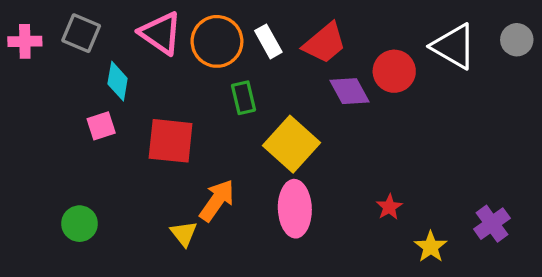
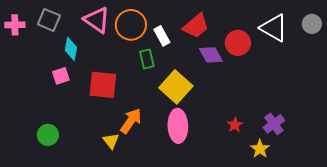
white rectangle: (268, 41) -> (162, 36), moved
purple cross: (492, 224) -> (274, 124), moved

